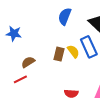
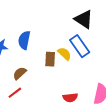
blue semicircle: (65, 16) -> (24, 40), moved

